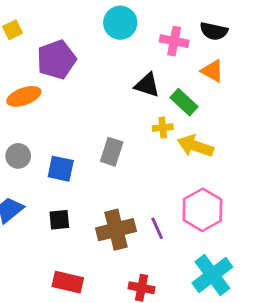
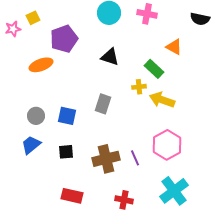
black semicircle: (214, 31) -> (200, 19), moved
pink cross: (174, 41) -> (147, 14), moved
black triangle: (147, 85) -> (110, 57), moved
gray circle: (18, 156) -> (36, 116), moved

